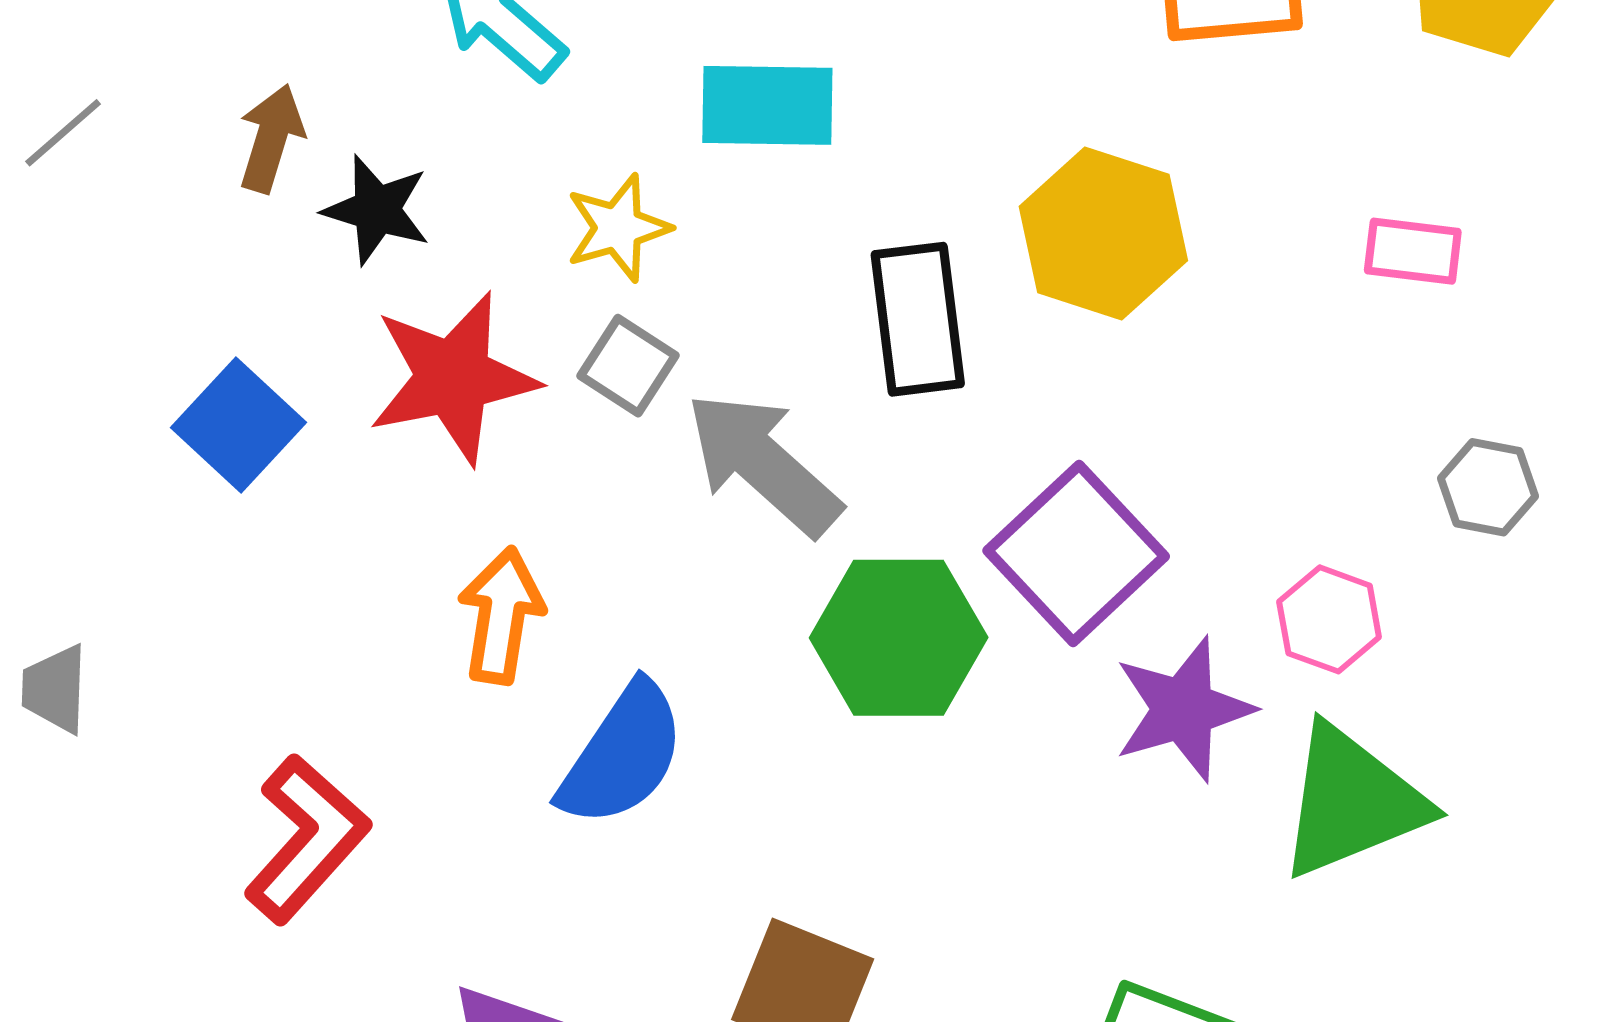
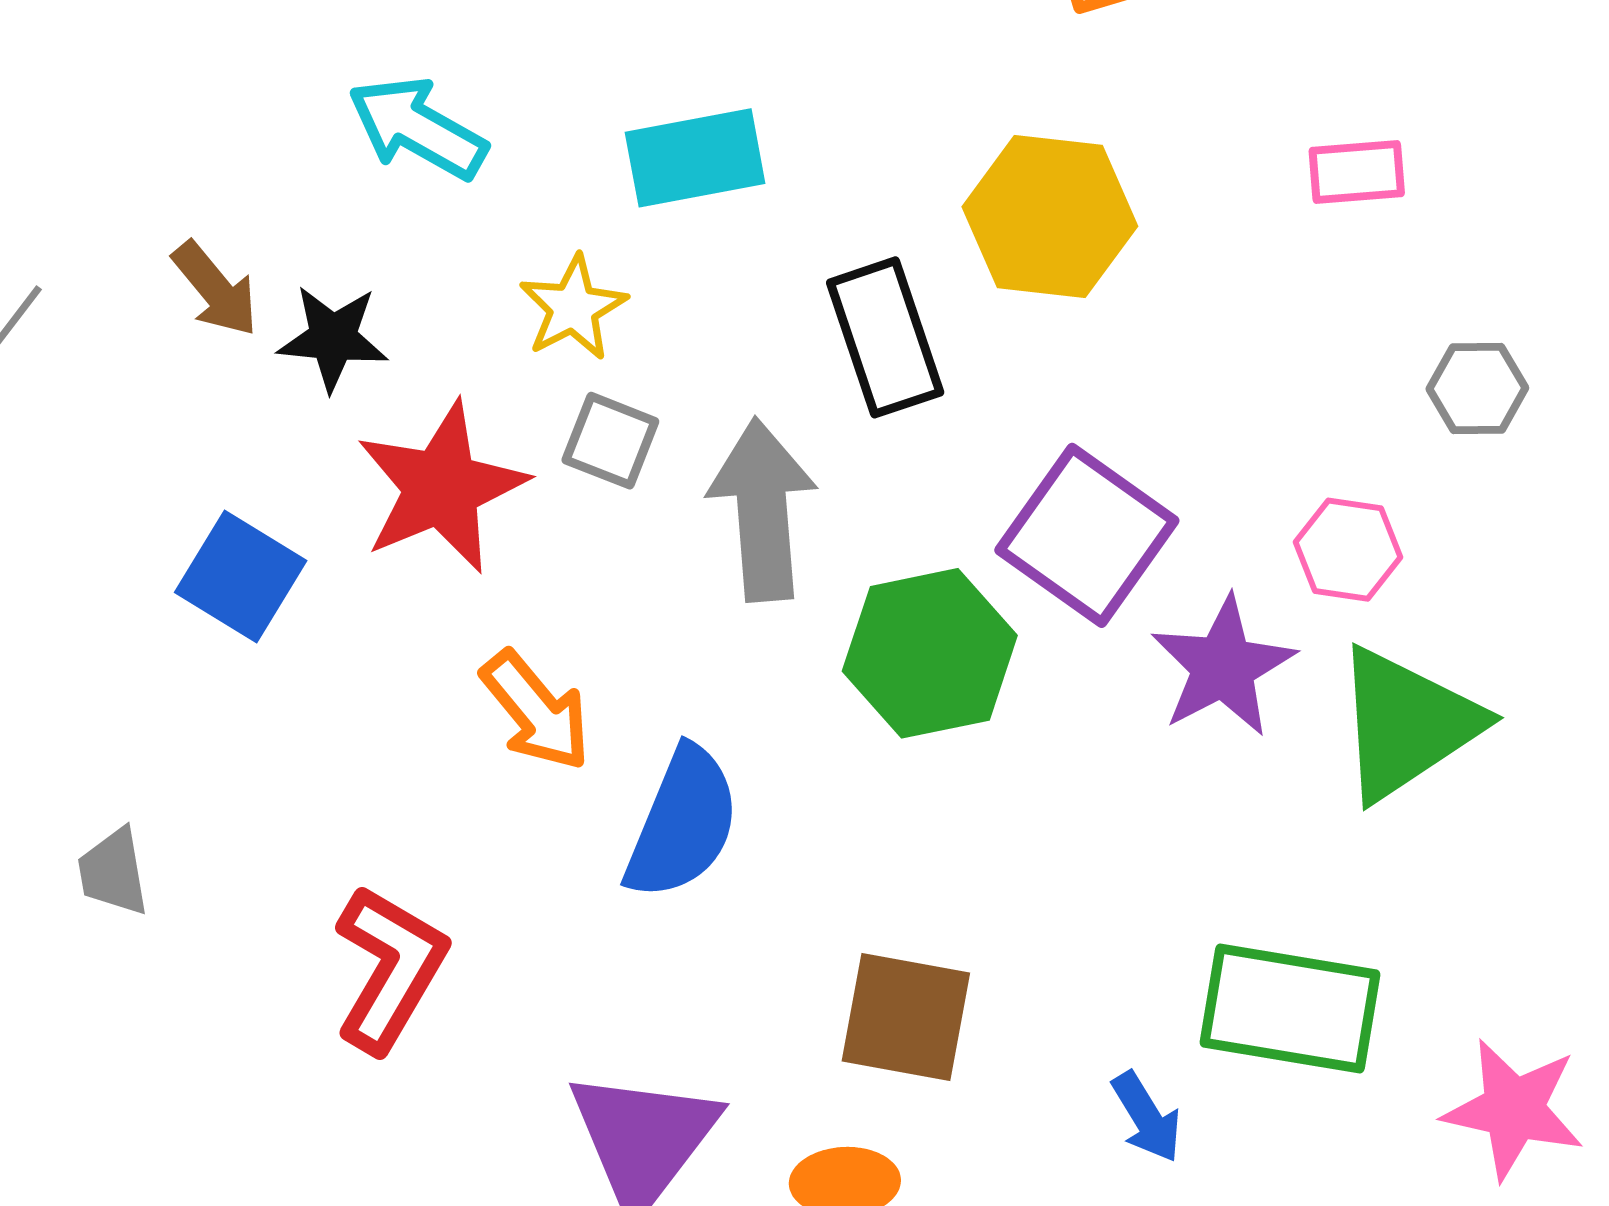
brown arrow: (271, 138) -> (215, 289), turned 135
gray arrow: (763, 464) -> (762, 510), turned 55
orange arrow: (501, 616) -> (536, 711), turned 143

